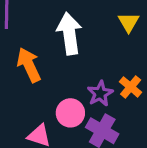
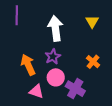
orange arrow: (29, 65) -> (28, 65), moved
purple star: (100, 93) -> (53, 57), moved

